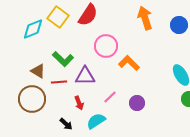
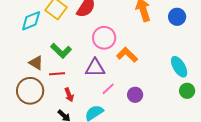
purple triangle: (85, 76) -> (95, 68), moved
red arrow: (79, 103) -> (69, 95), moved

